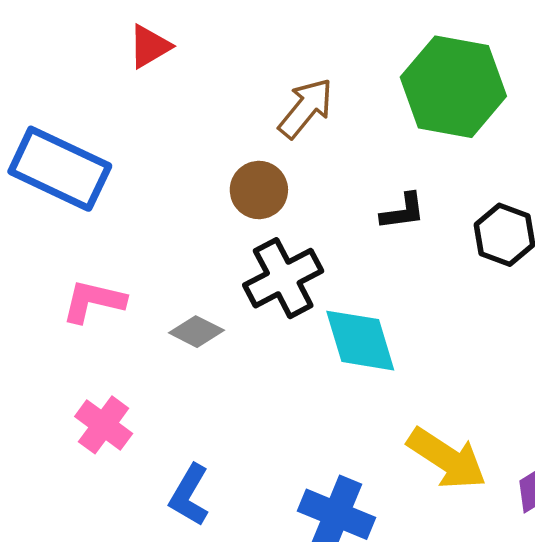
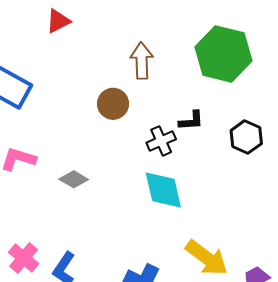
brown arrow: (306, 108) -> (142, 61), turned -45
black cross: (283, 278) -> (161, 141), moved, size x0.7
pink cross: (104, 425) -> (24, 258), moved

